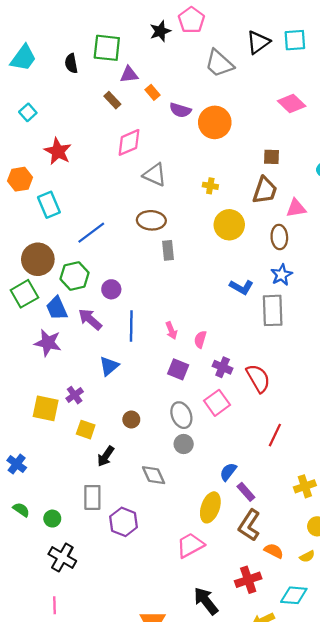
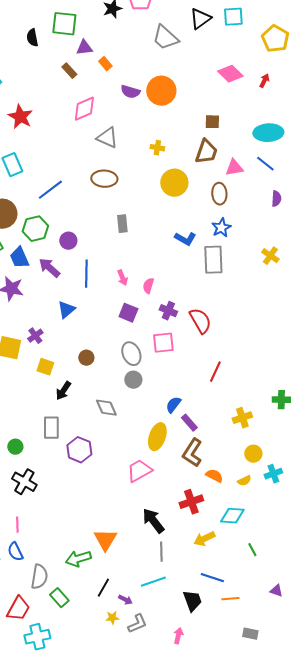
purple semicircle: (180, 110) -> (130, 92), moved
gray rectangle: (168, 250) -> (122, 224), moved
pink square: (217, 403) -> (163, 343), turned 30

